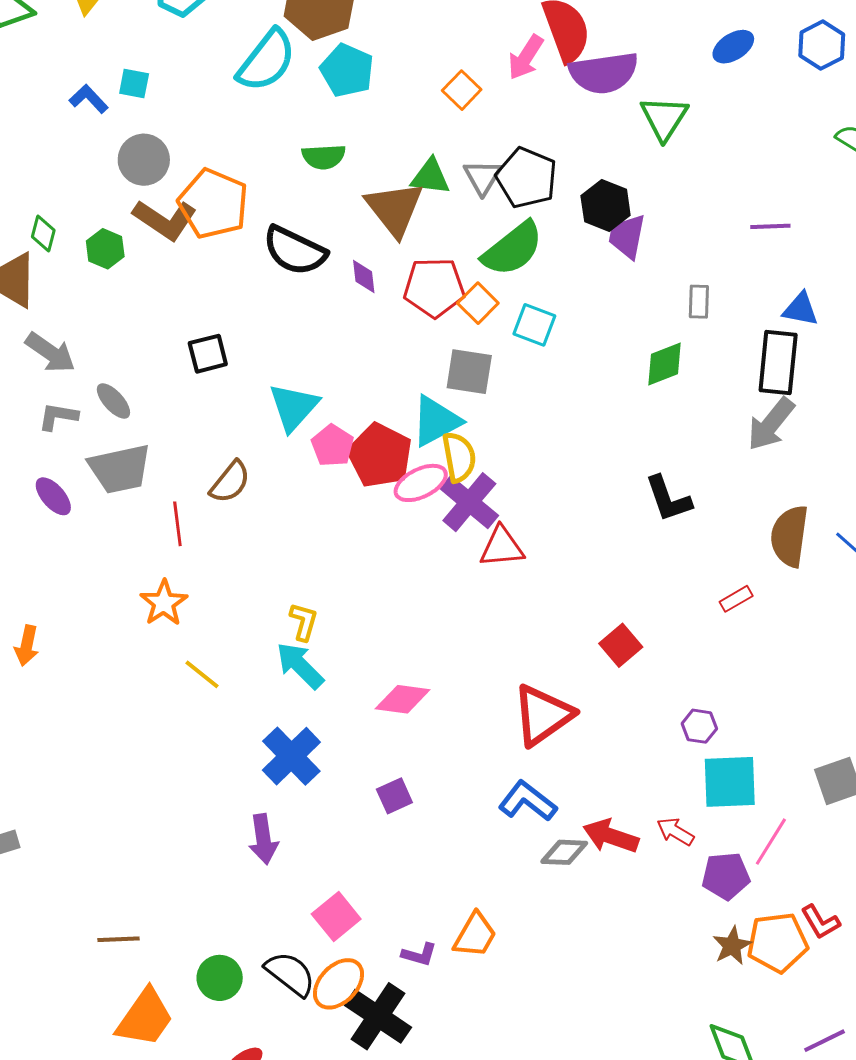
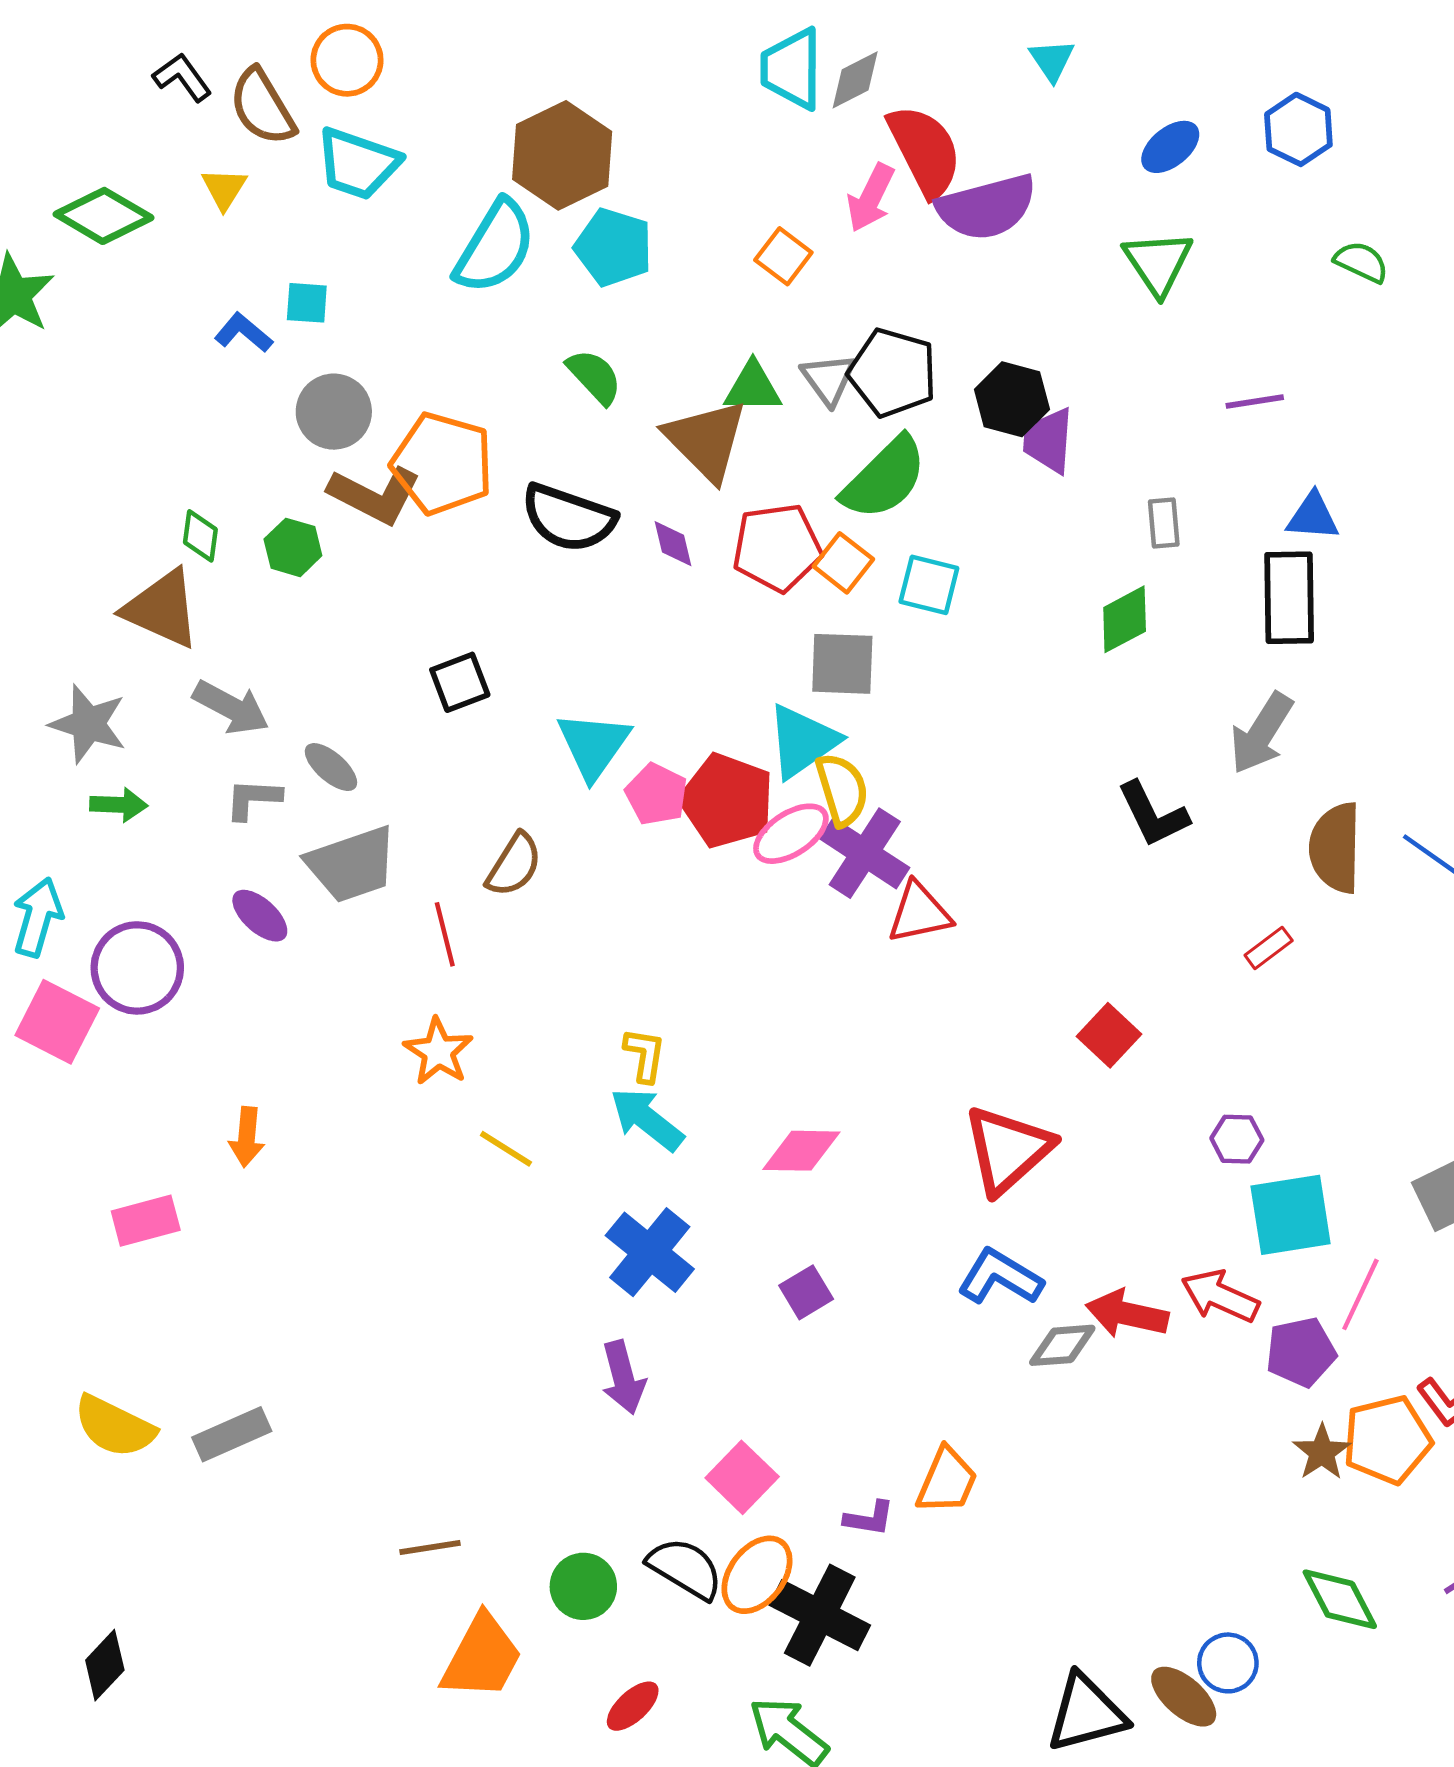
green triangle: (664, 118) -> (1158, 263), moved
green semicircle: (324, 157) -> (594, 377), turned -123
gray arrow: (771, 424) -> (1261, 733), moved
red arrow: (675, 832) -> (1220, 1296), size x1.4

